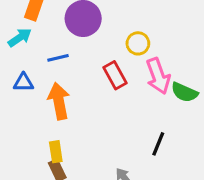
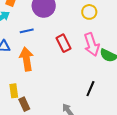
yellow circle: (138, 43) -> (89, 12), moved
yellow rectangle: (56, 152) -> (14, 91), moved

